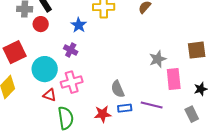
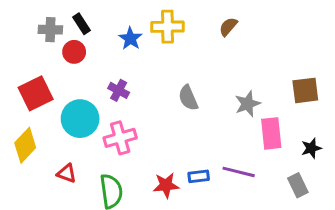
blue star: (79, 25) -> (130, 39), moved
gray semicircle: (118, 89) -> (188, 98), moved
red triangle: (50, 95) -> (67, 173), moved

